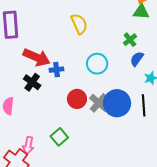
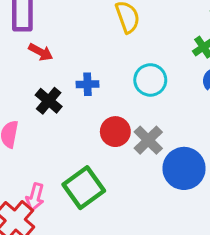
red arrow: (37, 57) -> (41, 52), moved, size x0.6
blue circle: (117, 103) -> (184, 168), moved
green square: (59, 137) -> (84, 188), size x1.5

